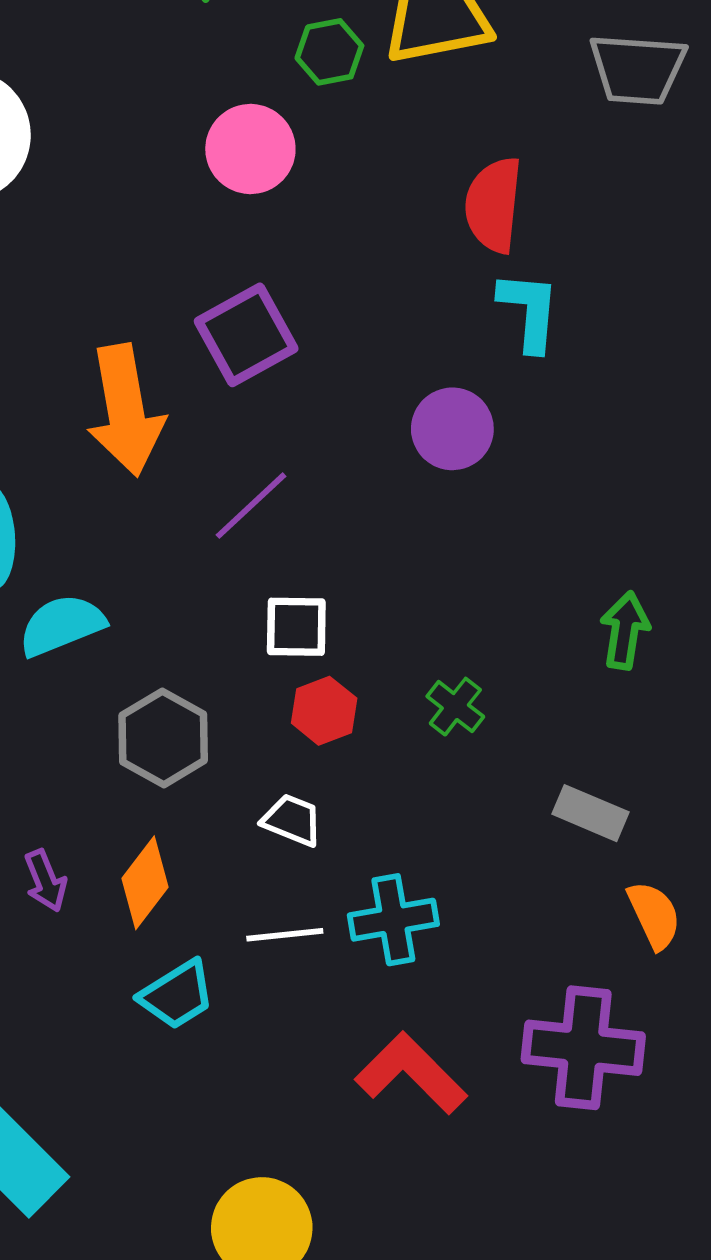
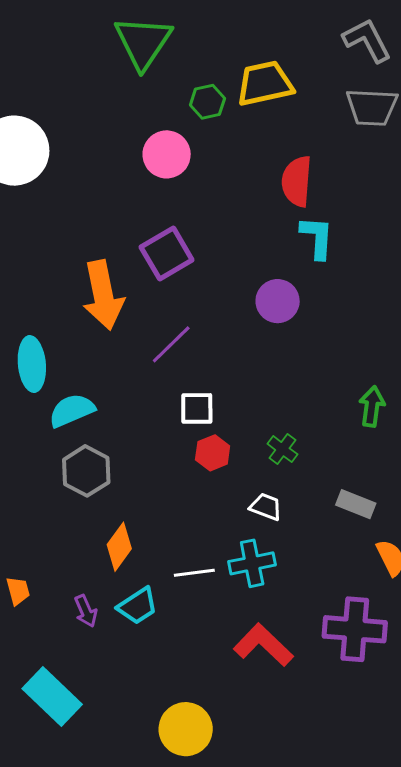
gray hexagon: (163, 738) -> (86, 471), moved
white trapezoid: (292, 820) -> (266, 507), moved
purple arrow: (46, 881) -> (86, 611), moved

